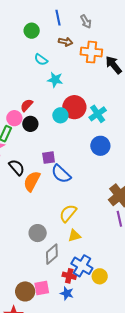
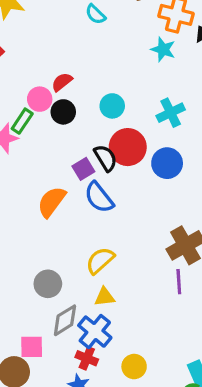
cyan star: (55, 80) -> (163, 49), moved
red circle: (74, 107) -> (128, 147), moved
purple square: (49, 158) -> (83, 169), turned -32
black semicircle: (17, 167) -> (106, 158), moved
blue cross: (82, 266) -> (95, 332), moved
pink square: (42, 288) -> (32, 347), moved

